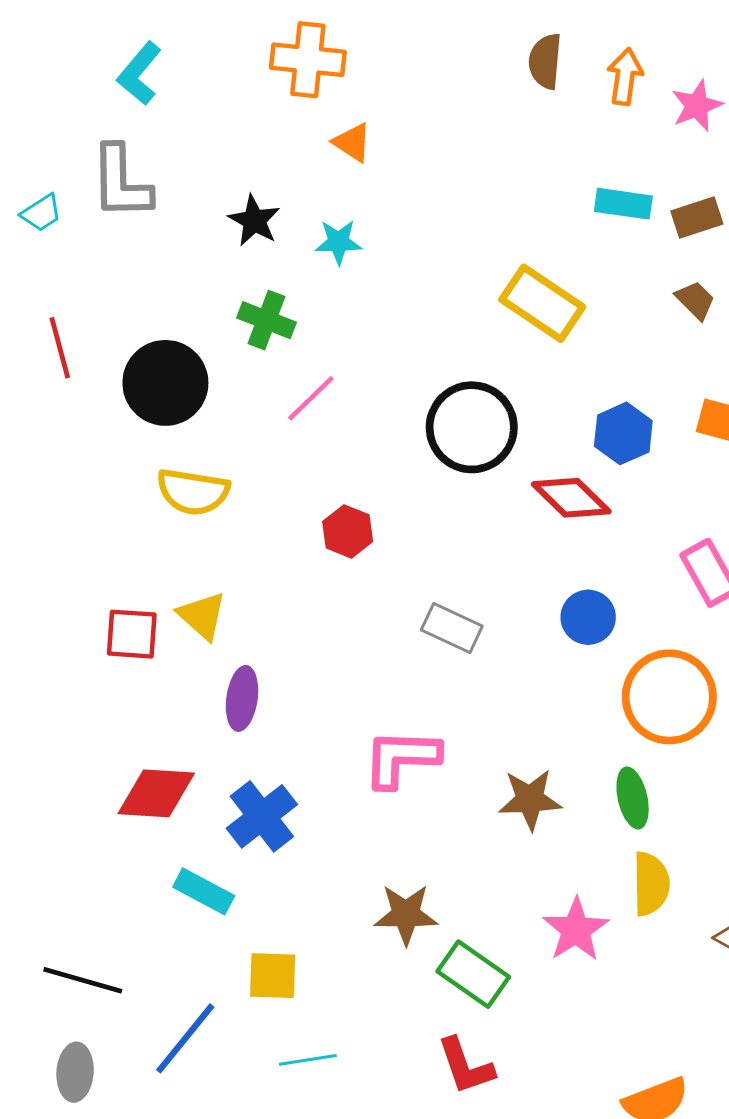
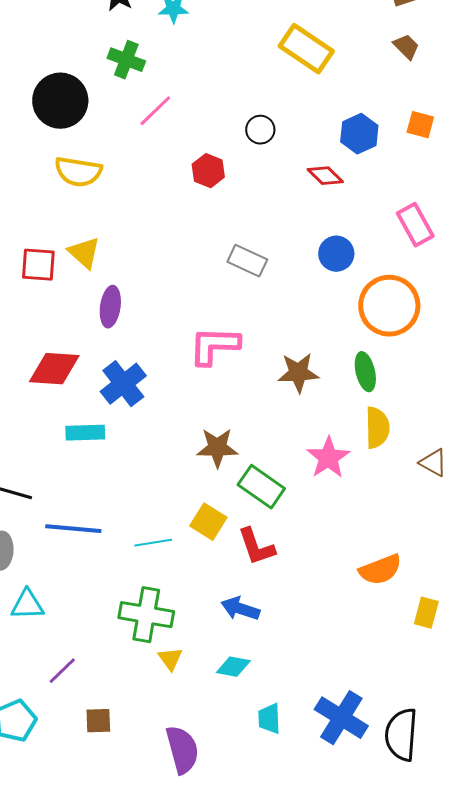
black circle: (472, 427) -> (260, 130), size x0.5
red diamond: (571, 498) -> (325, 176), size x0.7
red hexagon: (348, 531) -> (208, 171), moved
cyan rectangle: (204, 891) -> (85, 433), turned -30
yellow square: (273, 976) -> (208, 522), moved, turned 30
blue line: (185, 1038) -> (73, 529), turned 56

